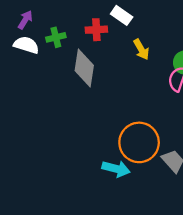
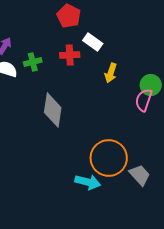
yellow arrow: (141, 49) -> (111, 73), turned 48
gray diamond: (84, 68) -> (53, 110), moved

